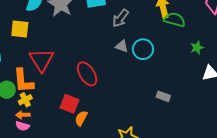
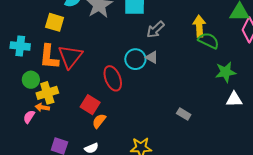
green star: (197, 48) -> (226, 72), size x1.5
cyan circle: (143, 49) -> (135, 59), moved
orange L-shape: (23, 81) -> (49, 57), moved
yellow cross: (25, 100) -> (47, 93), size x1.5
pink semicircle: (22, 126) -> (29, 117), moved, turned 96

